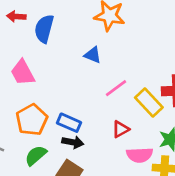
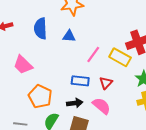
blue semicircle: (44, 29) -> (40, 29), moved
blue rectangle: (69, 123) -> (80, 81), moved
pink semicircle: (140, 155) -> (101, 106), moved, turned -120

